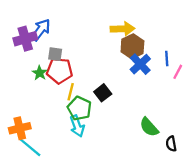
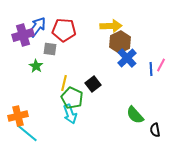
blue line: (167, 59) -> (151, 69), moved
red pentagon: (60, 71) -> (64, 30), moved

